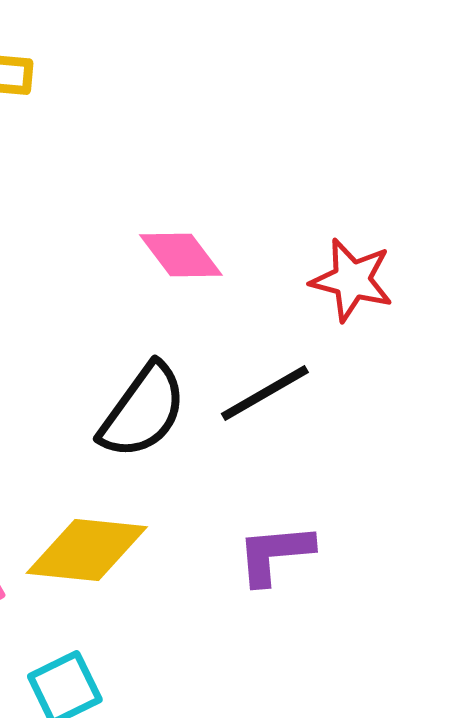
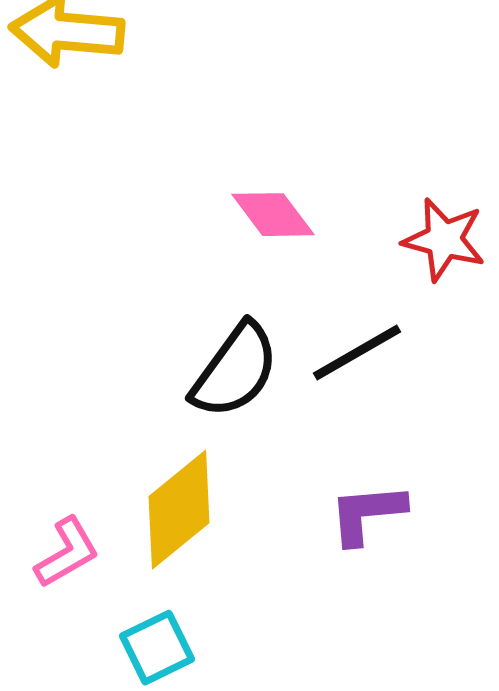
yellow diamond: (87, 550) -> (179, 510), turned -45

